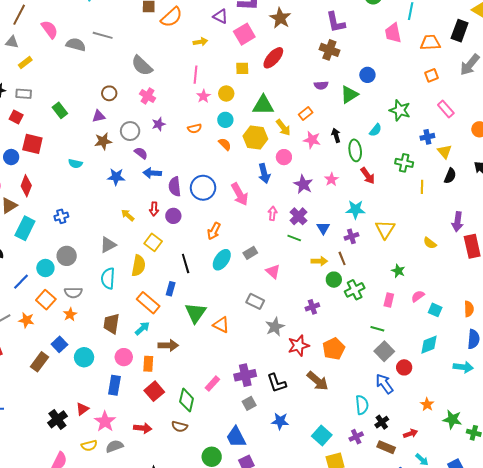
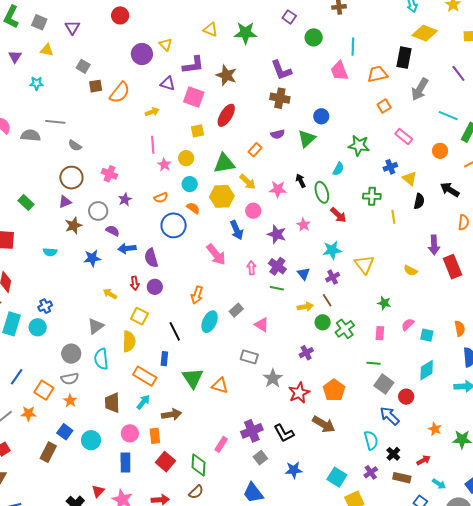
pink square: (244, 34) -> (194, 97), turned -30
gray semicircle: (142, 66) -> (75, 145), moved, size x0.6
brown circle: (109, 93) -> (71, 178), size x1.5
orange rectangle: (306, 114) -> (255, 150), moved
blue circle: (203, 188) -> (174, 225), moved
gray circle: (67, 256) -> (71, 354), moved
cyan circle: (45, 268) -> (38, 327), moved
brown semicircle: (180, 426) -> (196, 492), turned -49

